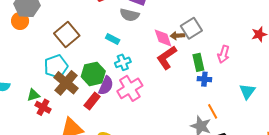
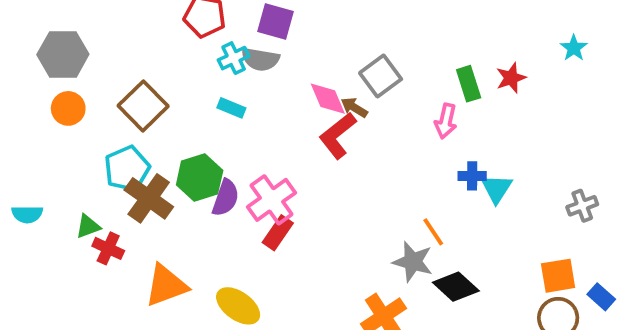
orange circle: (20, 21) -> (68, 108), moved
brown arrow: (177, 36) -> (354, 107), moved, turned 40
cyan cross: (123, 62) -> (234, 58), moved
green rectangle: (198, 62) -> (469, 84), moved
blue cross: (204, 79) -> (472, 176), moved
red rectangle: (92, 101) -> (278, 233), moved

